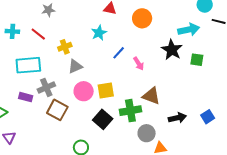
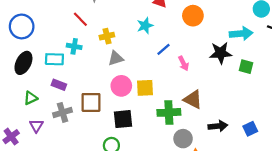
cyan cross: (12, 31) -> (74, 46), moved
black star: (172, 50) -> (221, 53), turned 30
cyan rectangle: (28, 65) -> (54, 59), moved, size x0.7
gray cross: (46, 87) -> (62, 112), moved
brown square: (57, 110) -> (91, 102), turned -35
black square: (103, 119) -> (123, 119), moved, turned 36

